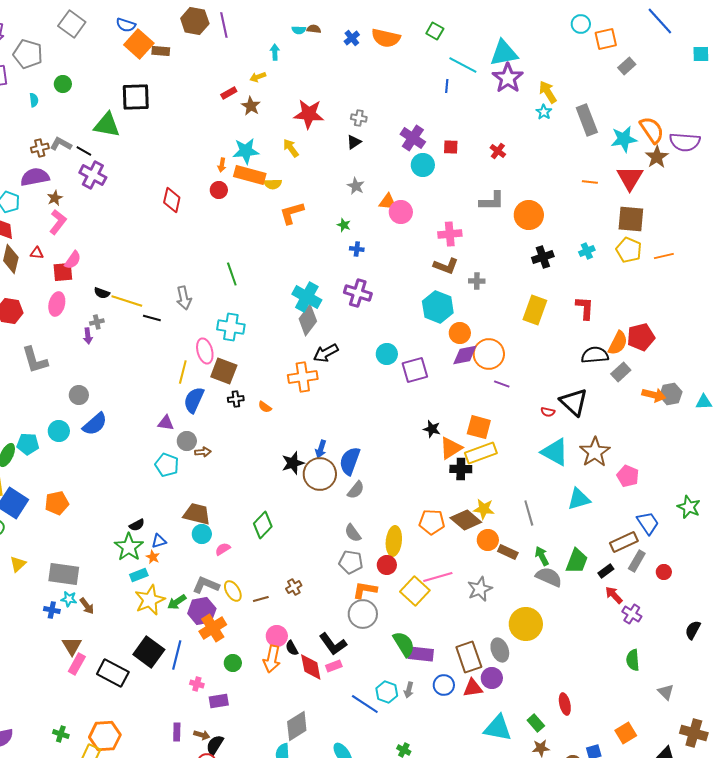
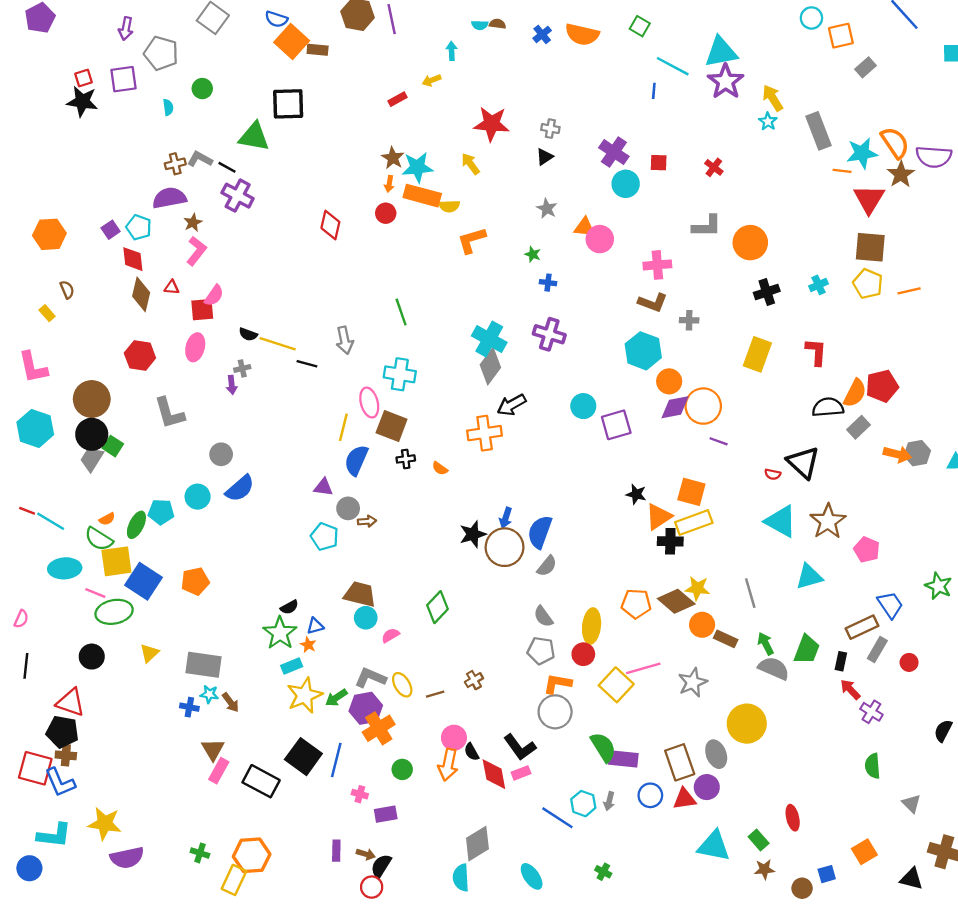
brown star: (251, 106) -> (393, 158), moved
orange line: (590, 182) -> (842, 171), moved
black rectangle: (606, 571) -> (841, 661), turned -42

